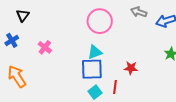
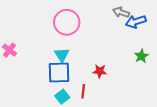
gray arrow: (139, 12) -> (121, 12), moved
cyan triangle: (95, 52) -> (62, 55), turned -42

